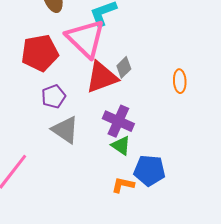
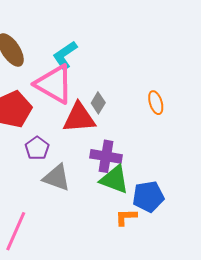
red triangle: (102, 77) -> (79, 118), turned 30
green triangle: (121, 146) -> (114, 179), size x1.5

